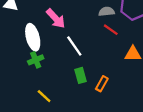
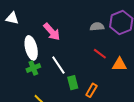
red line: (111, 30) -> (100, 54), moved
white line: (74, 46) -> (58, 65), moved

